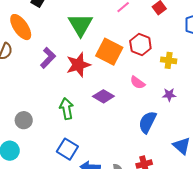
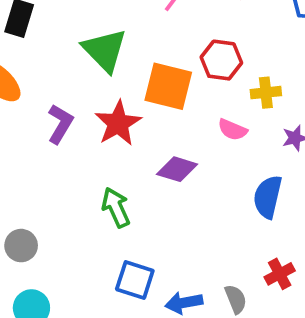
yellow cross: (169, 60) -> (266, 93), moved
gray circle: (24, 120) -> (21, 246), moved

